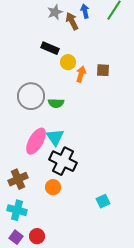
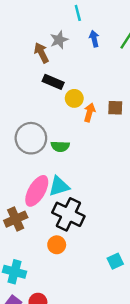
brown arrow: (72, 21) -> (41, 53), moved
cyan triangle: (55, 137) -> (59, 186), turned 48
brown cross: (18, 179) -> (16, 219), moved

